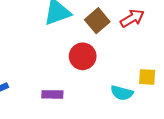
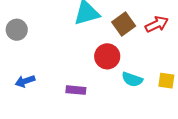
cyan semicircle: (122, 93) -> (132, 79), moved

